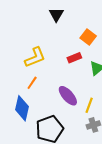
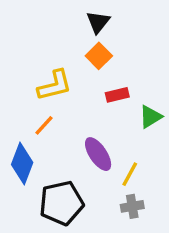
orange square: (88, 37) -> (99, 56), moved

